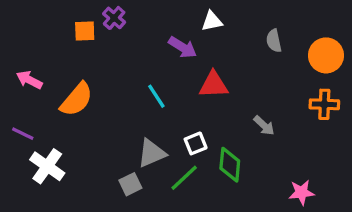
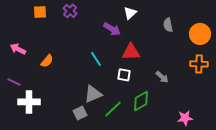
white triangle: (212, 21) -> (130, 13), turned -32
orange square: (85, 31) -> (40, 12), moved
orange semicircle: (77, 99) -> (47, 61), size x0.6
white square: (196, 143) -> (124, 75), moved, turned 32
green diamond: (230, 165) -> (141, 101), turned 55
white cross: (47, 166) -> (29, 102), turned -35

